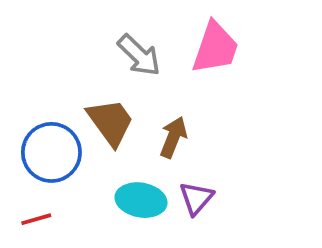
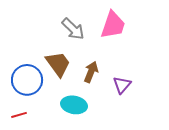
purple triangle: (196, 198) -> (122, 85), moved

